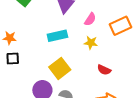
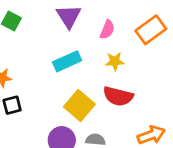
red semicircle: (104, 70) -> (118, 96), moved, size x1.5

